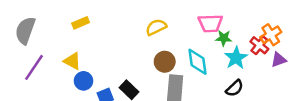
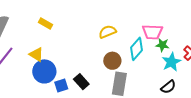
yellow rectangle: (81, 23) -> (46, 23), turned 48
cyan diamond: (197, 62) -> (136, 49), moved, turned 45
blue circle: (84, 81) -> (44, 71), size x1.5

